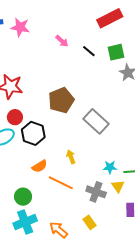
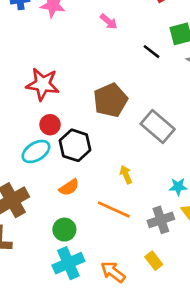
black line: (89, 51) -> (152, 52), moved
orange semicircle: (40, 166) -> (69, 187), moved
gray cross: (96, 192) -> (161, 220), turned -36

